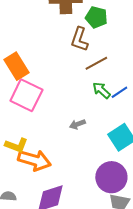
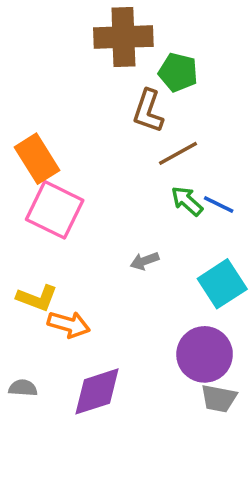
blue line: (119, 92) -> (219, 205), turned 60
orange arrow: (34, 160) -> (69, 324), size x0.7

